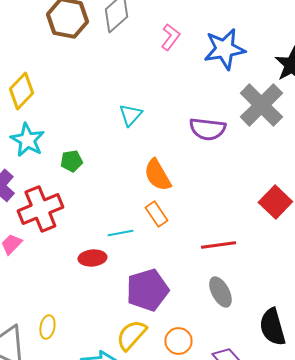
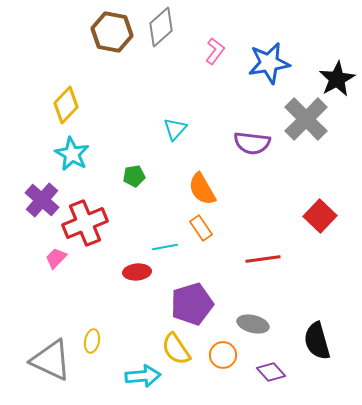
green pentagon: (71, 161) -> (134, 176), moved
gray ellipse: (220, 292) -> (253, 324), moved, turned -48
yellow semicircle: (131, 335) -> (176, 349), turned -76

